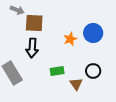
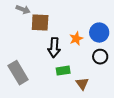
black arrow: (32, 48) -> (54, 48), moved
black circle: (93, 71) -> (100, 57), moved

